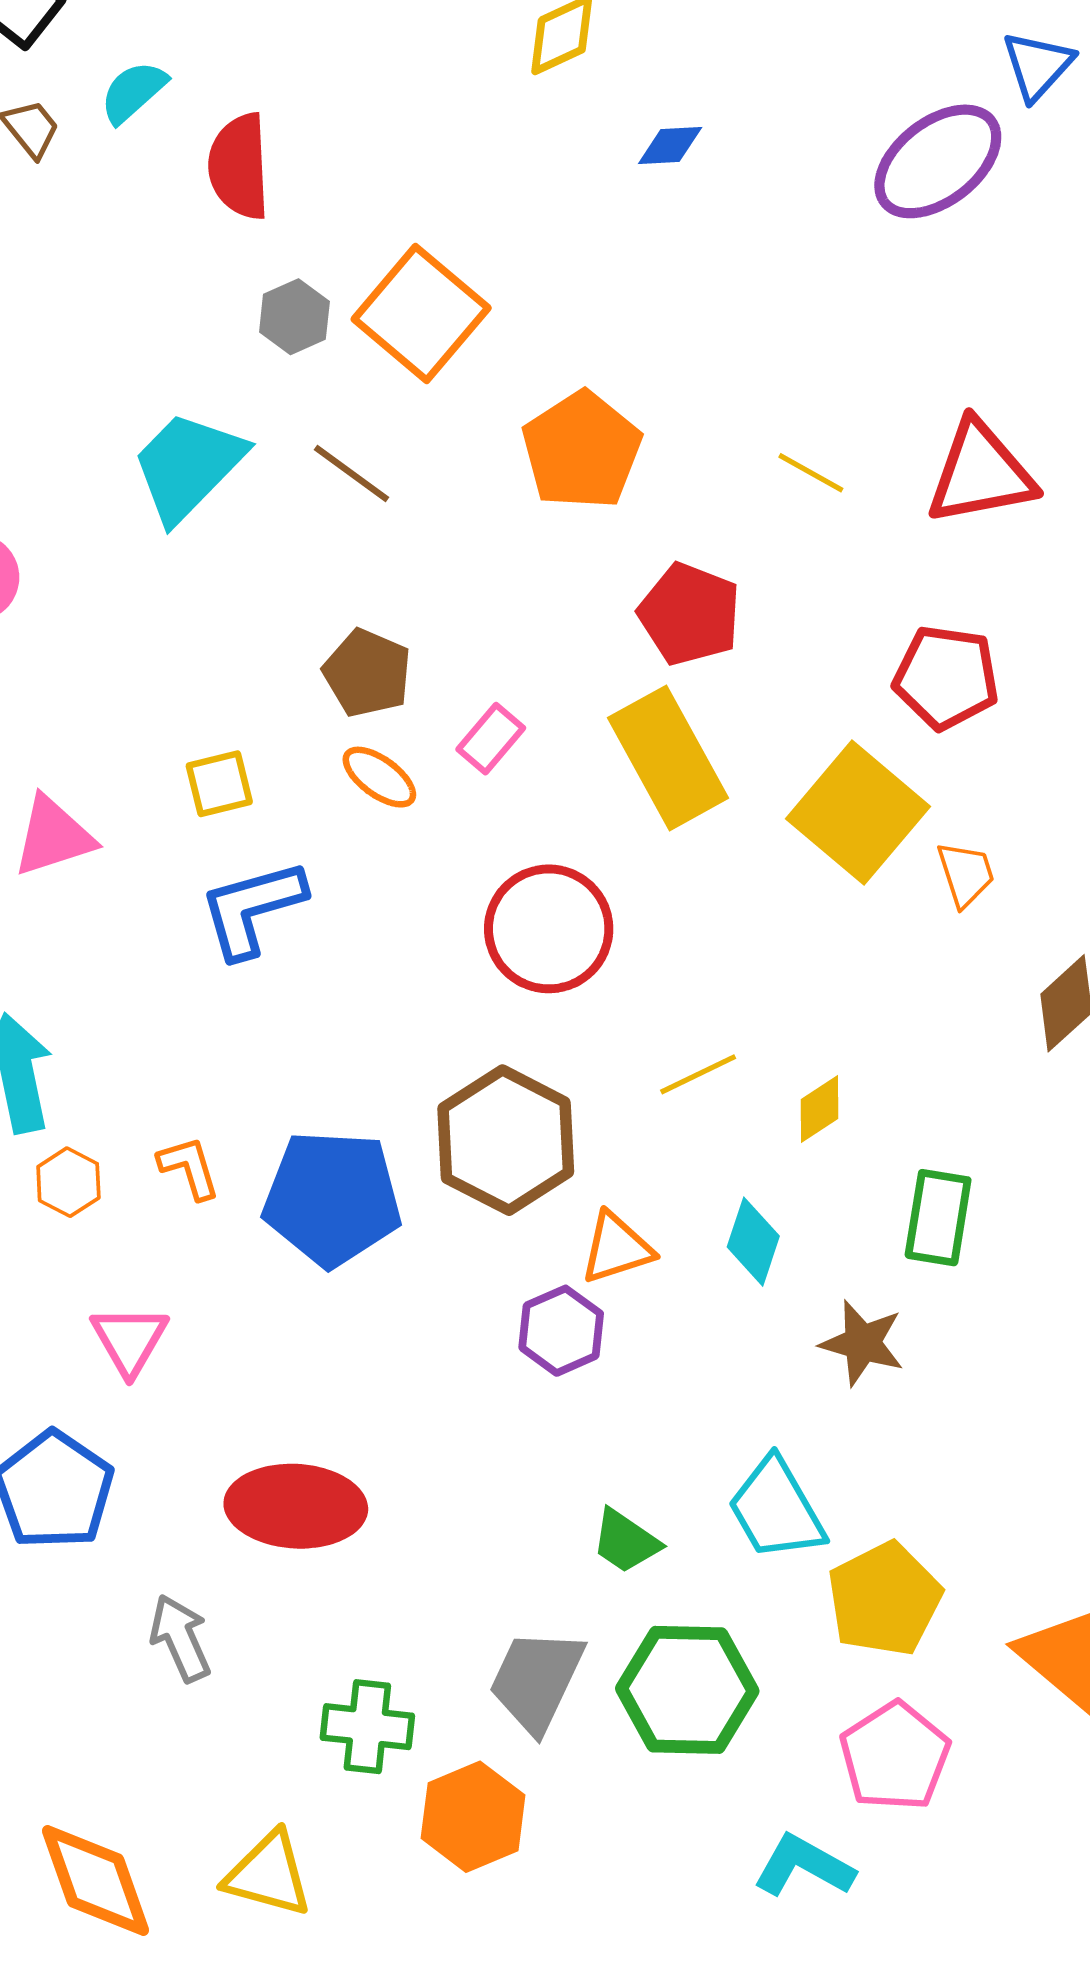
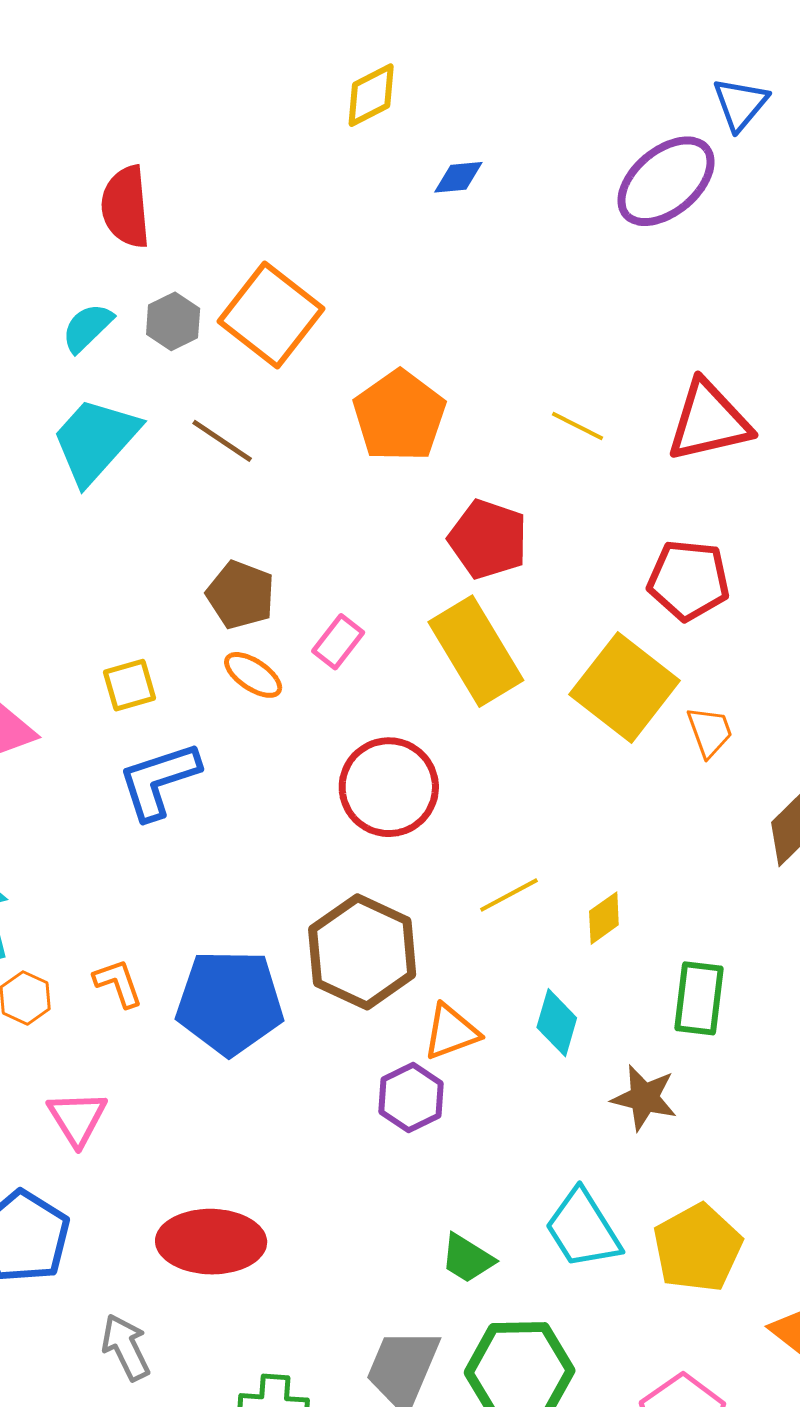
cyan semicircle: (133, 92) -> (87, 328), moved
yellow pentagon: (884, 1599) -> (698, 1248), moved

